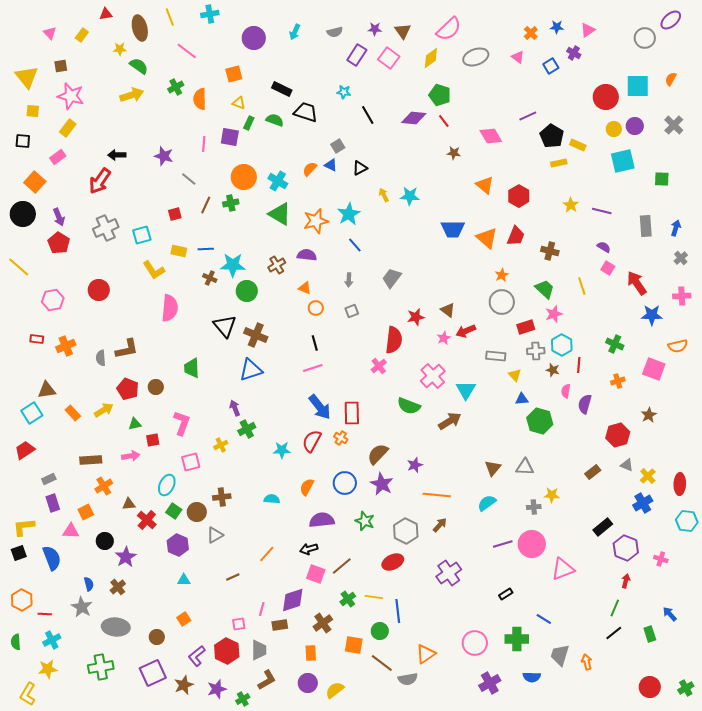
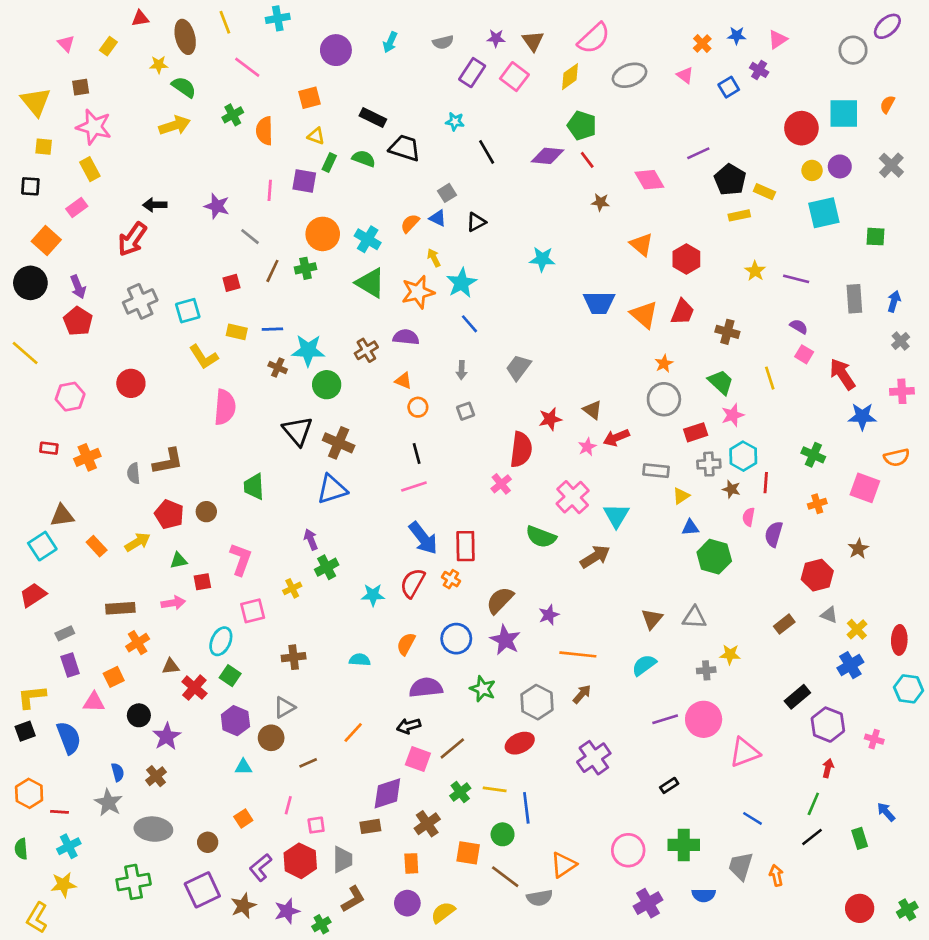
yellow rectangle: (68, 128) -> (90, 169), turned -66
yellow arrow: (384, 195) -> (434, 258), moved
yellow triangle: (515, 375) -> (681, 496), turned 40
brown circle: (197, 512) -> (271, 738), moved
pink line: (262, 609) -> (288, 805), moved
blue line: (544, 619) -> (753, 818), moved

